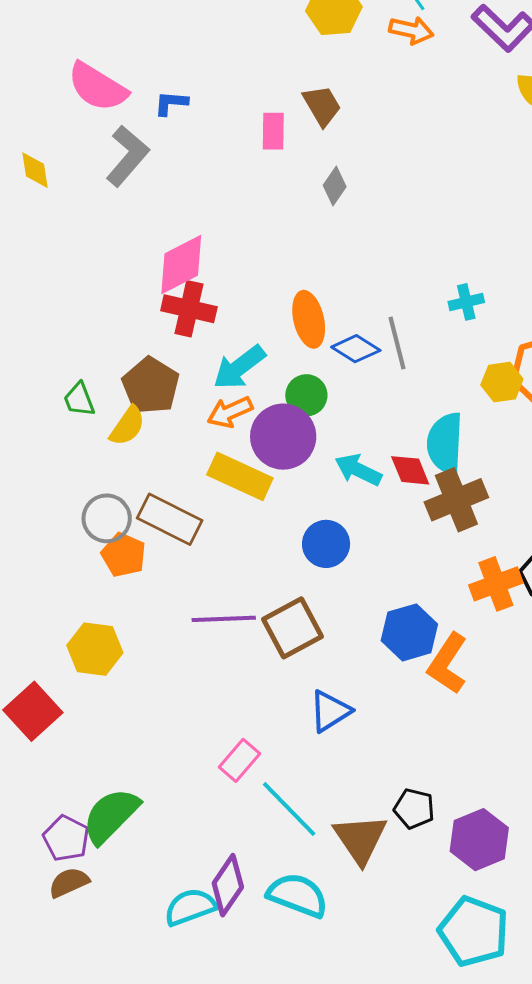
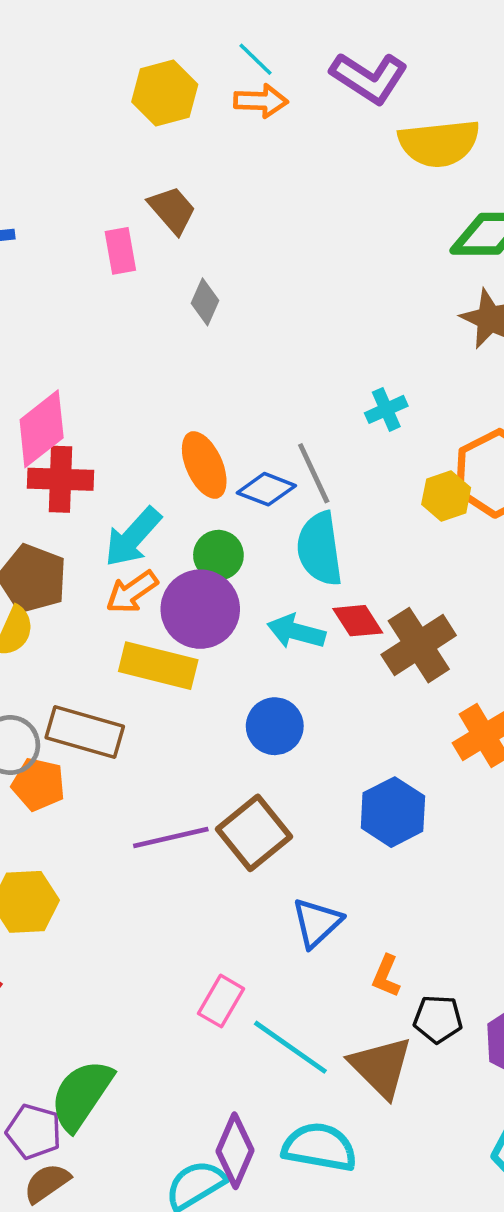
cyan semicircle: (445, 443) -> (320, 549), moved
orange L-shape: (448, 664) -> (386, 976), moved, size x0.6

